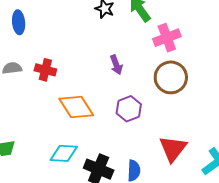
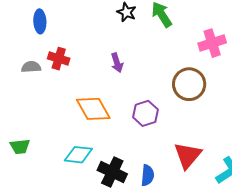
pink cross: (167, 38) -> (212, 43), moved
purple arrow: (116, 65) -> (117, 63), moved
red cross: (45, 70) -> (59, 59), moved

